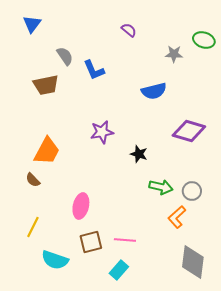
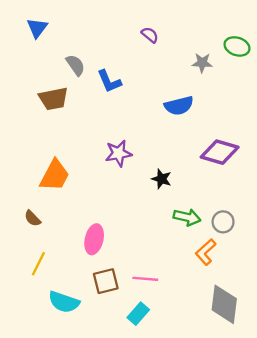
brown semicircle: (33, 180) -> (33, 218), moved

